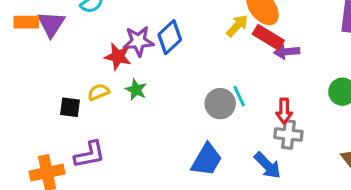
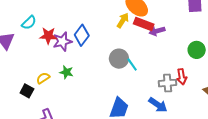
red star: (118, 57) -> (48, 36), moved
gray circle: (220, 104) -> (119, 59), moved
black square: (70, 107) -> (27, 91), turned 32
red arrow: (284, 111) -> (182, 77), moved

